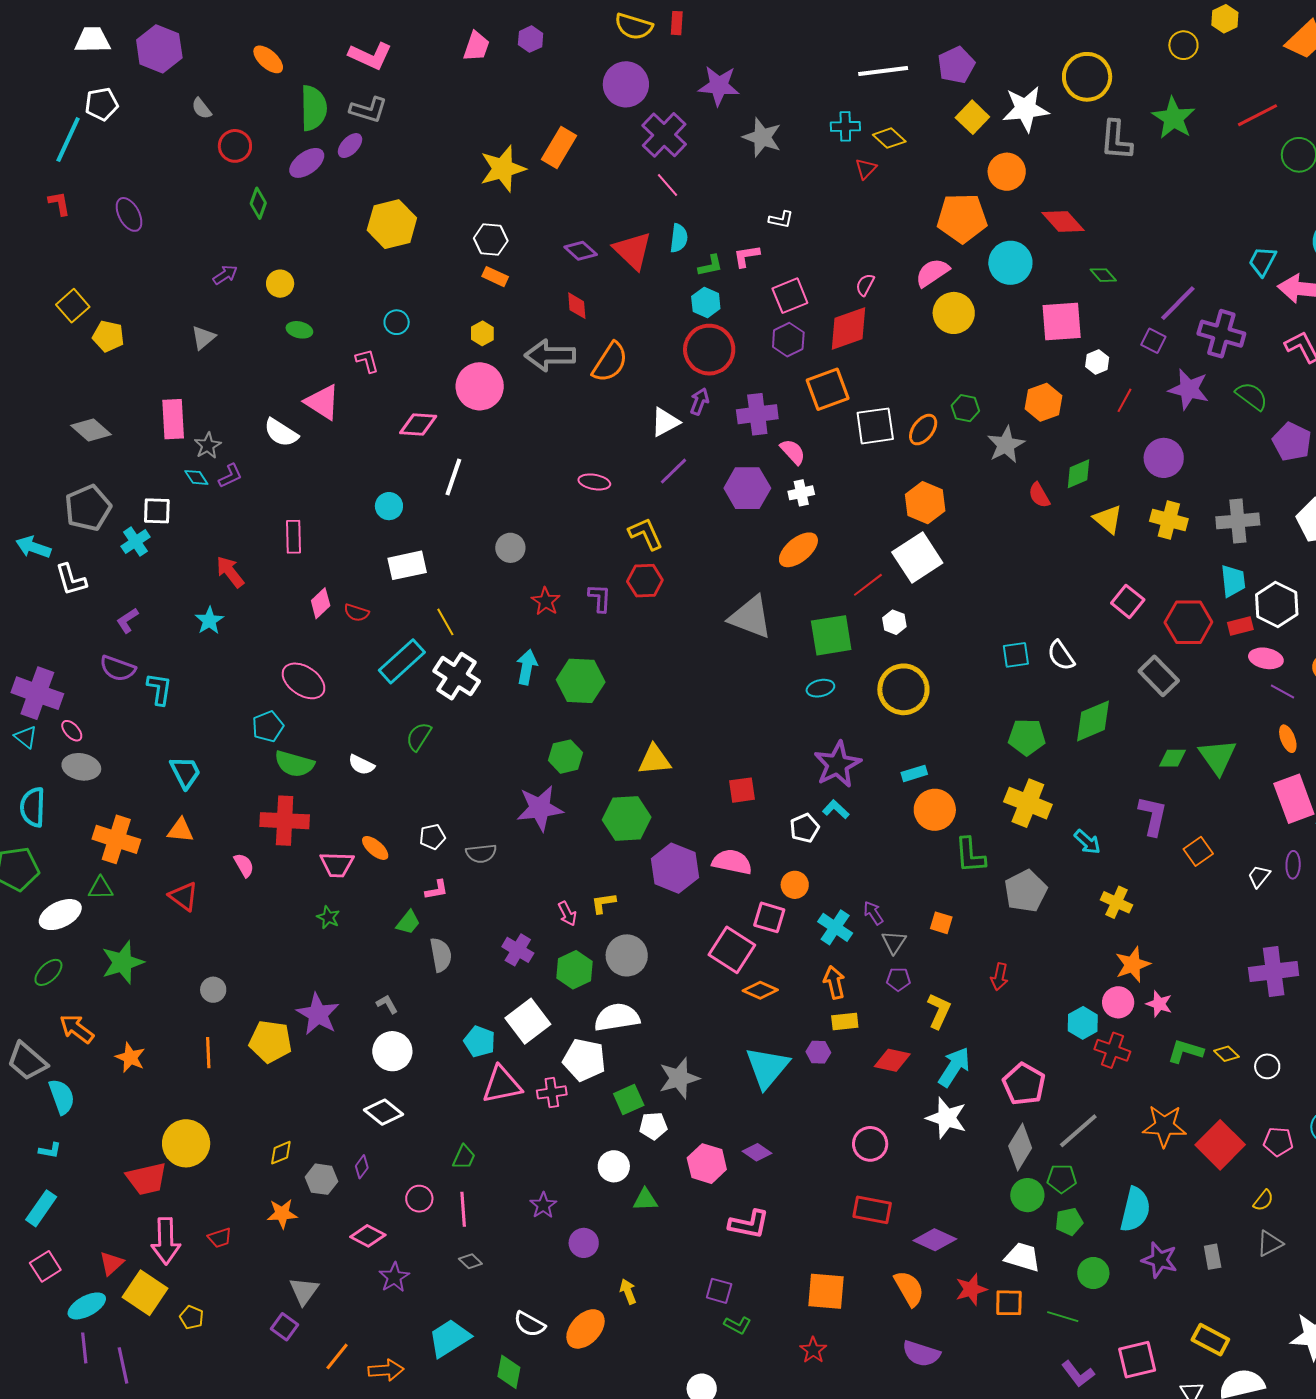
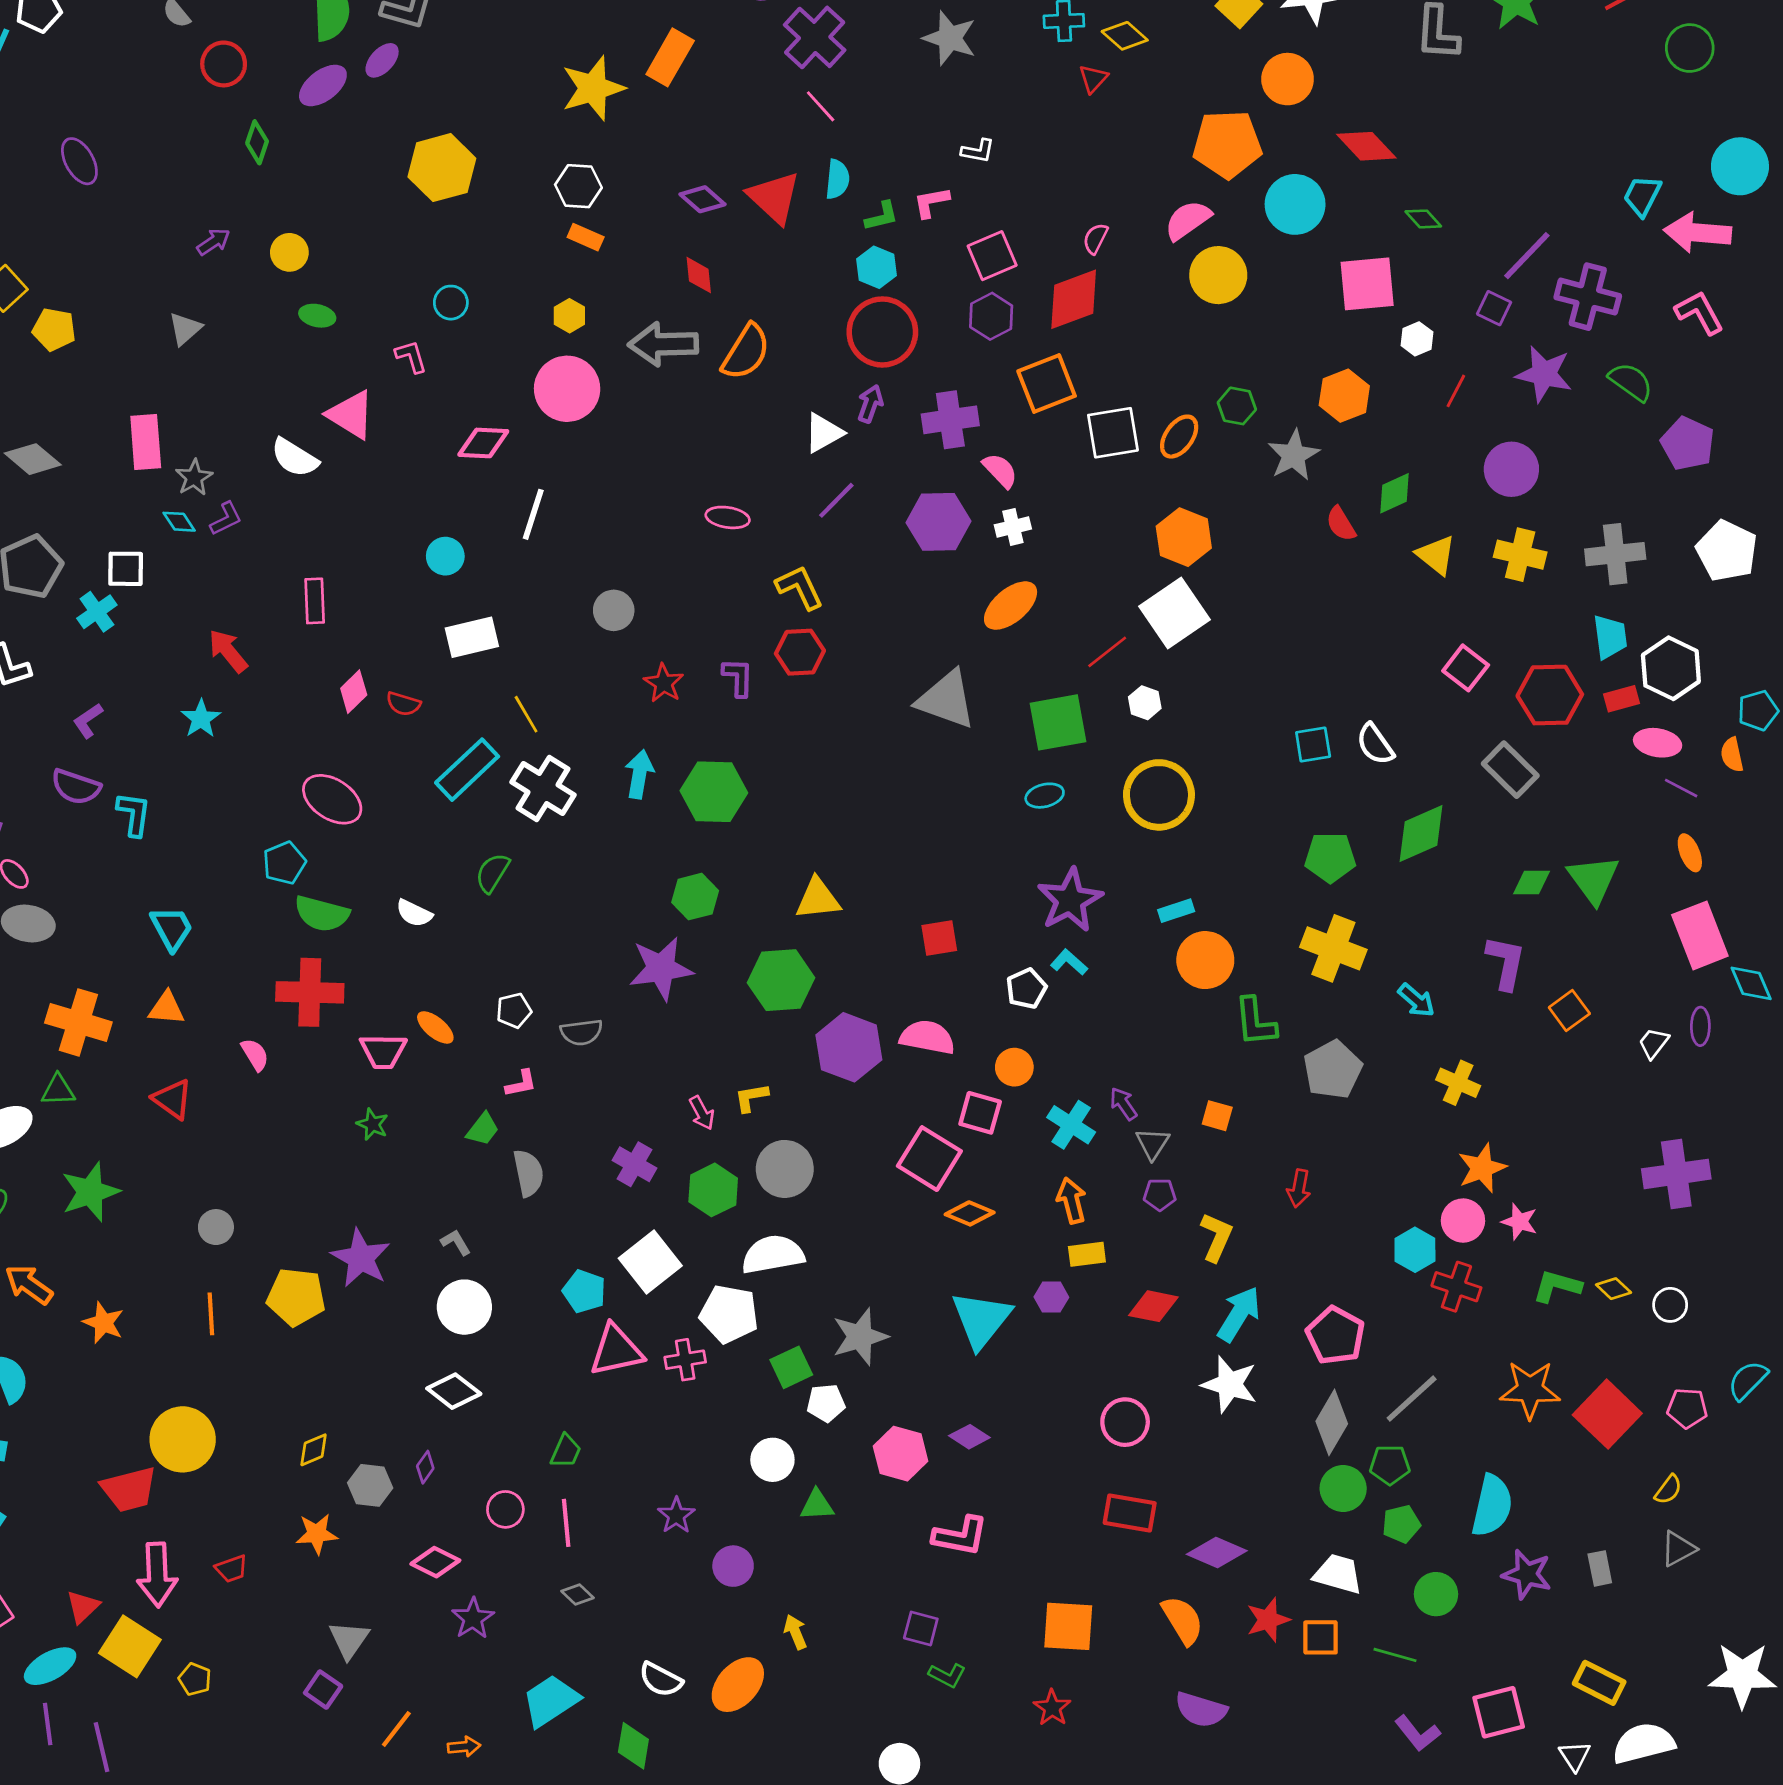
orange arrow: (386, 1370) -> (464, 1747), size x0.7

